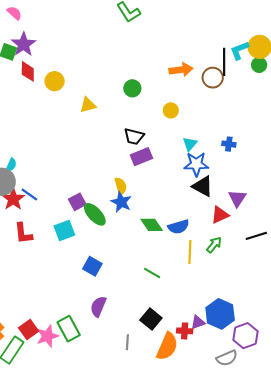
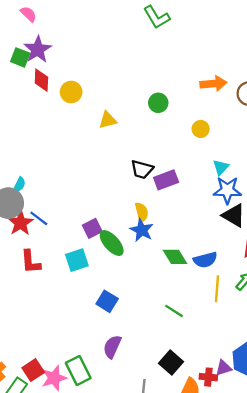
black trapezoid: (134, 136) -> (142, 169), moved

